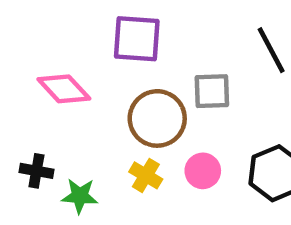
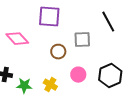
brown circle: (157, 118) -> (58, 52), size x0.6
yellow cross: (146, 175) -> (50, 85), moved

